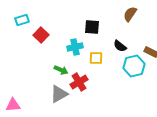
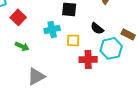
green arrow: (61, 70) -> (22, 46), moved
red cross: (79, 82) -> (88, 59), moved, turned 30

